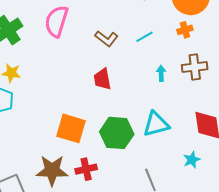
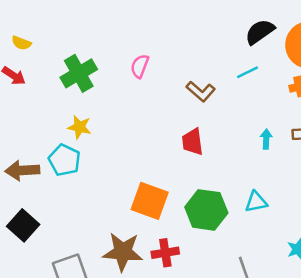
pink semicircle: (57, 21) -> (140, 66), size x0.6
cyan line: (144, 37) -> (247, 72), moved
cyan triangle: (156, 124) -> (256, 202), size x0.7

